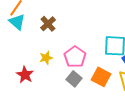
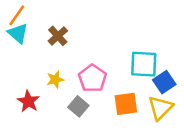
orange square: (101, 77) -> (126, 104), turned -36
gray square: (74, 79) -> (78, 106), moved

